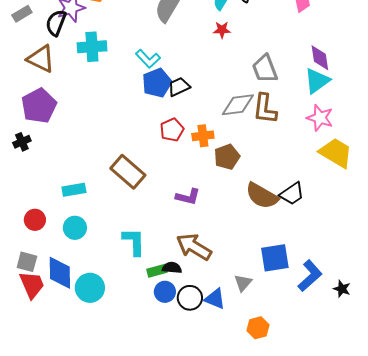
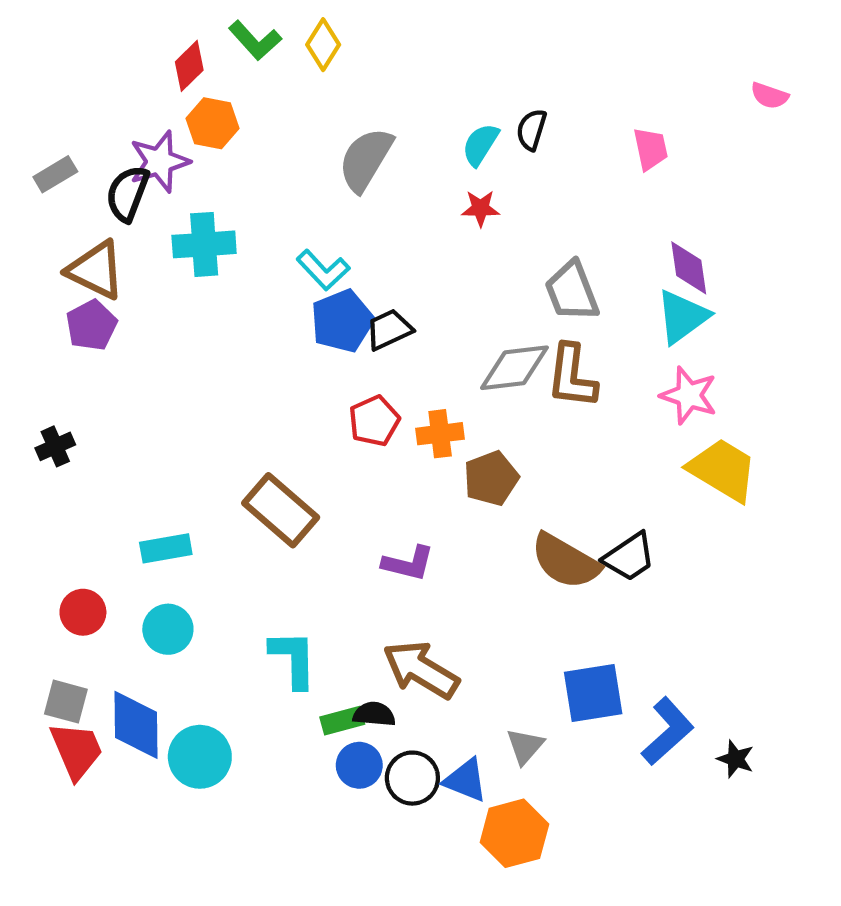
purple pentagon: (39, 106) -> (91, 325), moved, size x0.7
orange hexagon: (258, 328) -> (514, 833), moved, size x1.4

